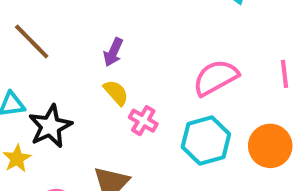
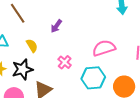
yellow semicircle: (116, 93) -> (32, 46), moved
black star: (50, 126) -> (22, 69), moved

